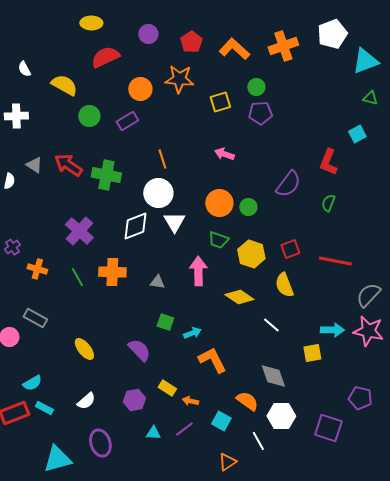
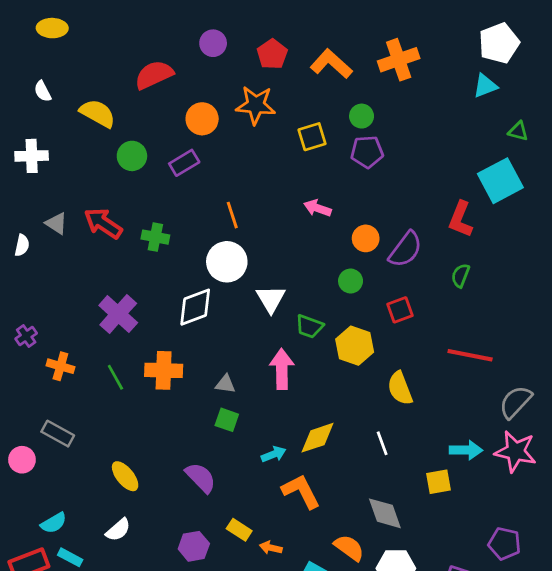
yellow ellipse: (91, 23) -> (52, 28), moved
white pentagon: (332, 34) -> (499, 43), moved
cyan triangle: (365, 61) -> (485, 86), moved, size x0.7
cyan square: (357, 134) -> (500, 181), size x1.8
green cross: (106, 175) -> (155, 237), size x0.7
orange circle: (219, 203) -> (366, 238), moved, size x0.7
white triangle: (174, 222) -> (271, 299), moved
red square: (290, 249) -> (400, 310), moved
yellow diamond: (239, 297) -> (318, 438), moved, turned -52
green square: (165, 322) -> (227, 420), moved
white line: (271, 325) -> (382, 443), turned 30
white semicircle: (86, 401) -> (118, 530), moved

